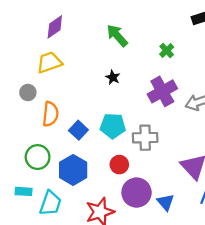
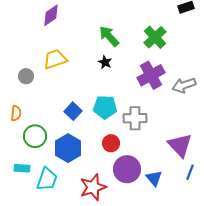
green arrow: (117, 35) -> (109, 36), moved
green cross: (167, 51) -> (155, 37), size x1.6
yellow trapezoid: (49, 62) -> (55, 59), moved
orange semicircle: (50, 114) -> (16, 113), moved, size x0.7

